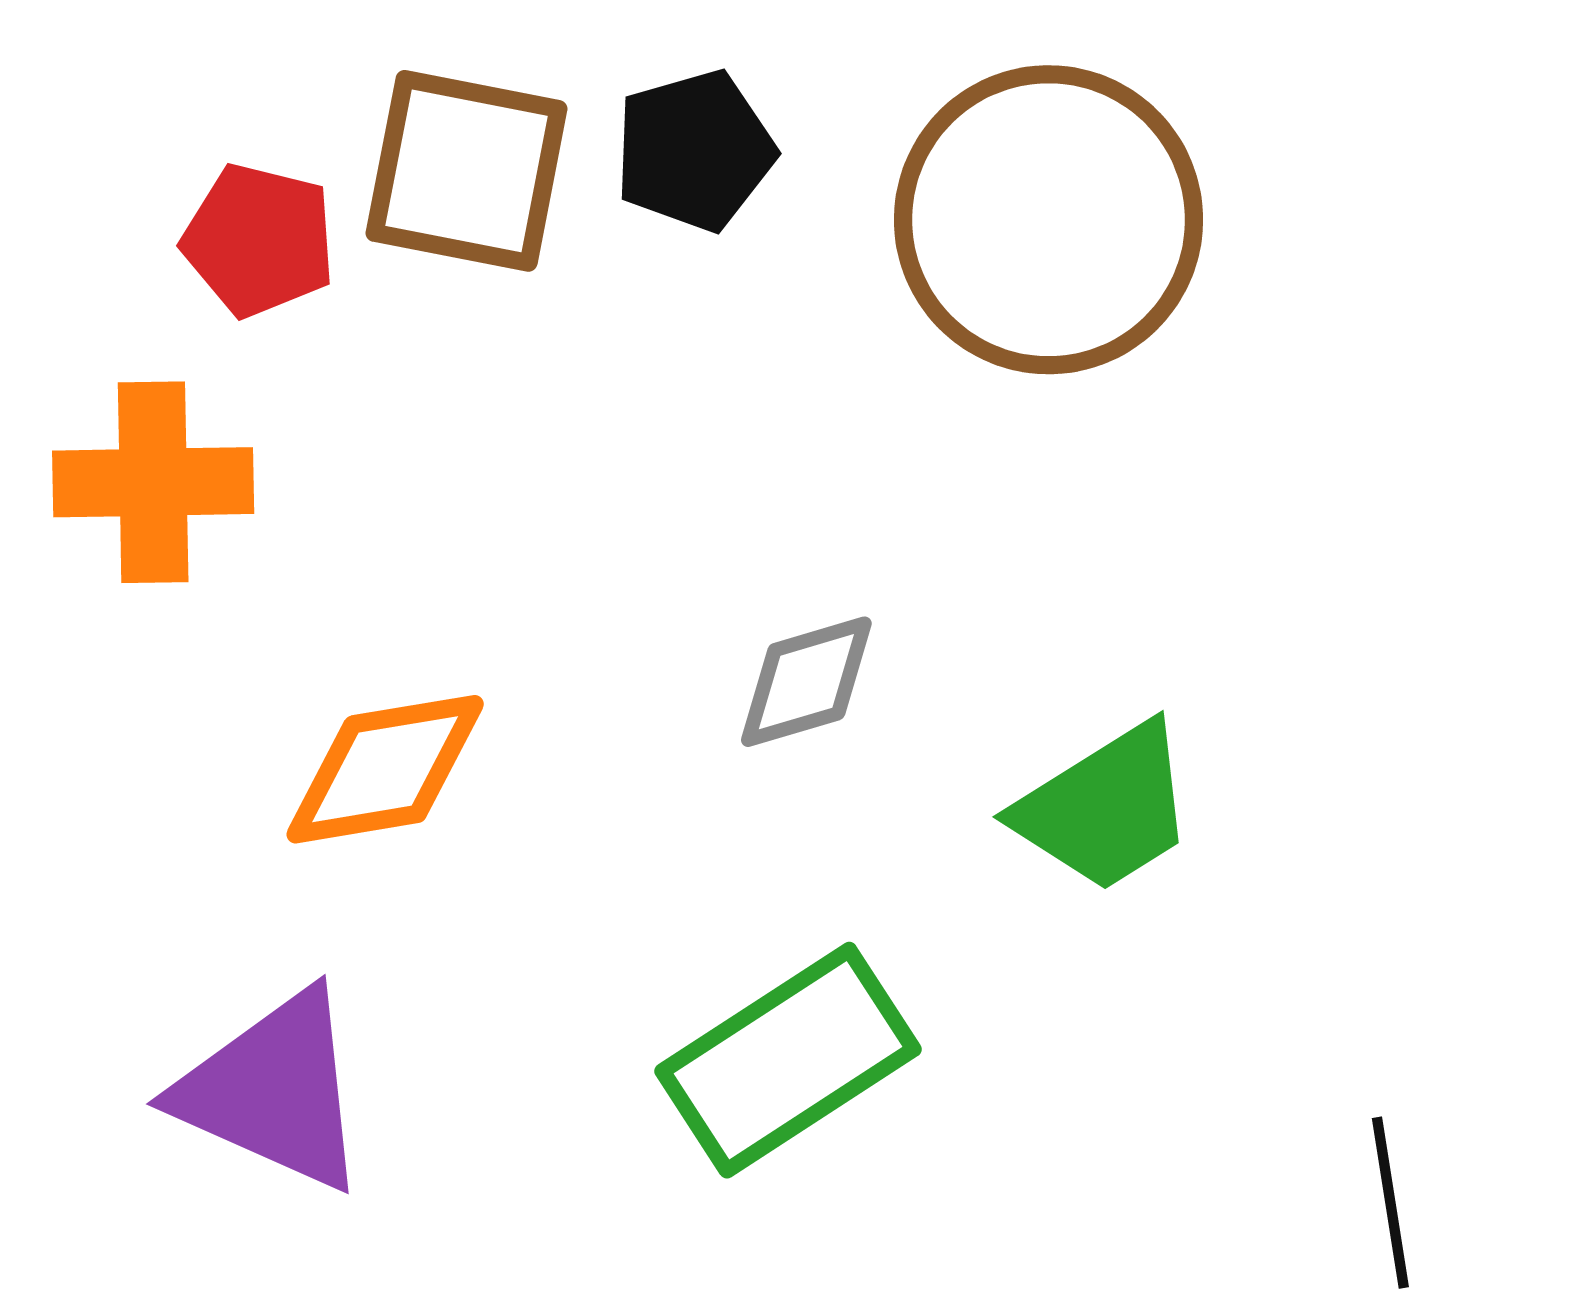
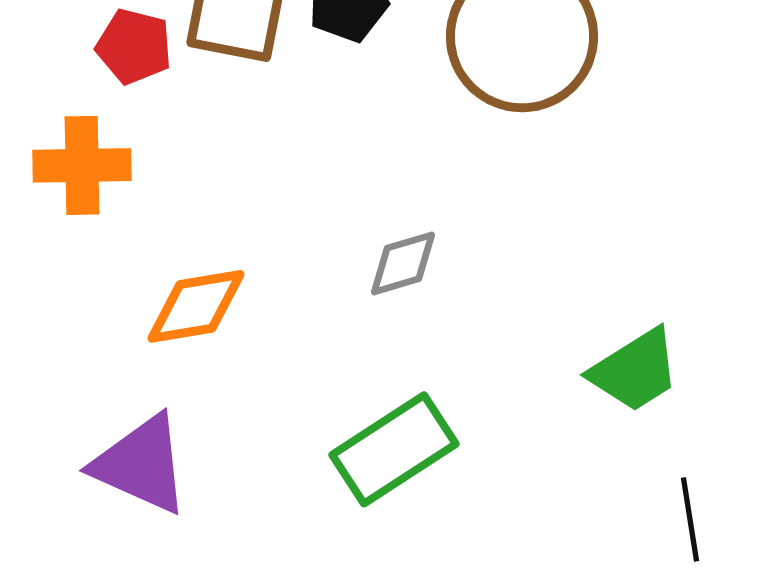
green trapezoid: (1106, 808) -> (635, 370), moved

